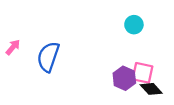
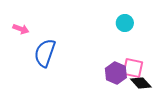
pink arrow: (13, 47) -> (21, 29), moved, turned 70

